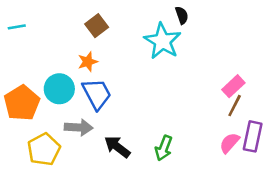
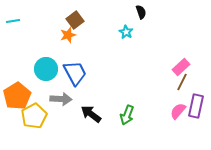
cyan star: (162, 41) -> (126, 32), size x0.5
orange star: (88, 62) -> (68, 35), moved
orange pentagon: (22, 103) -> (17, 96), moved

